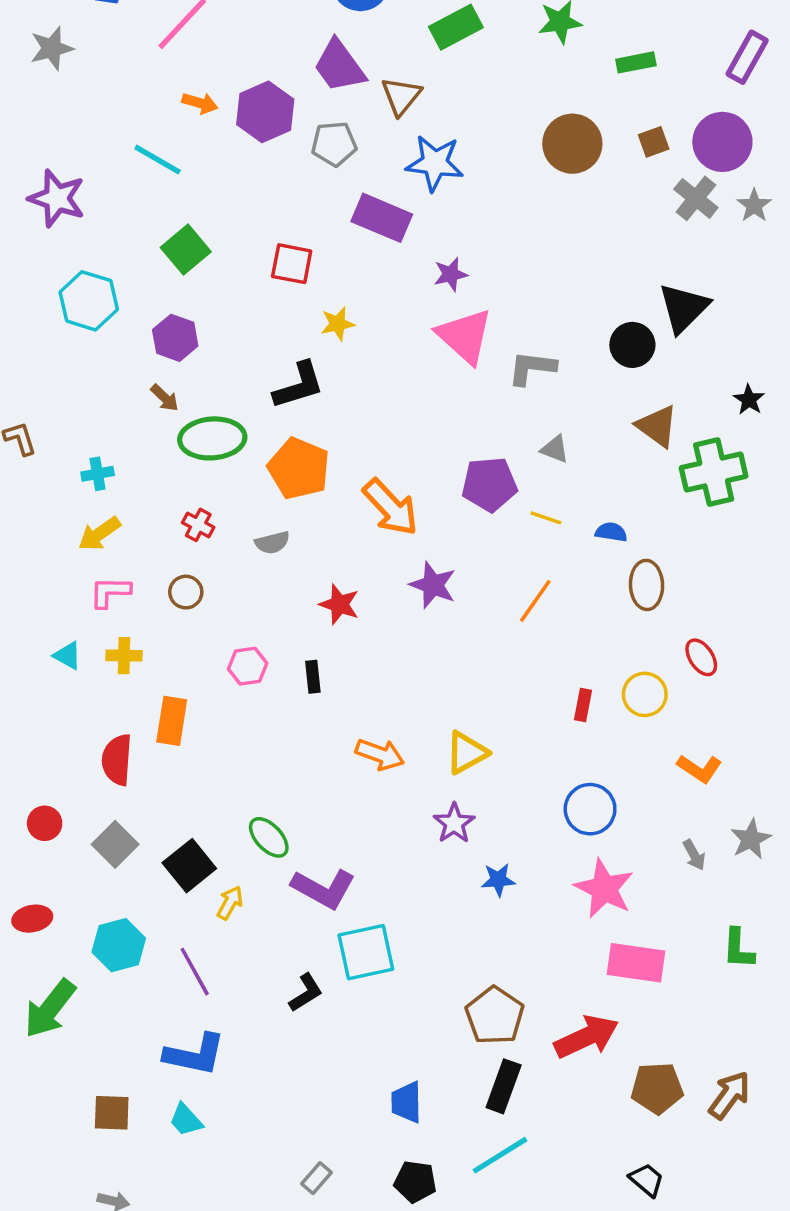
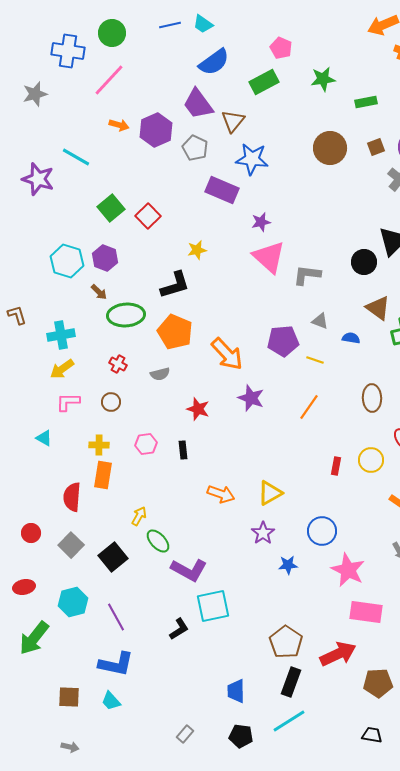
gray pentagon: (334, 144) -> (195, 148), turned 30
cyan line: (158, 160) -> (76, 157), moved
red square: (292, 264) -> (148, 216), moved, turned 35
cyan hexagon: (89, 301) -> (67, 261), moved
cyan cross: (98, 474) -> (61, 335), size x1.5
blue semicircle: (611, 532) -> (351, 338), moved
yellow cross: (124, 656) -> (99, 445), moved
blue circle: (590, 809) -> (322, 531), moved
yellow arrow: (230, 903) -> (139, 516), moved
black trapezoid: (647, 1180) -> (372, 735), turned -30

